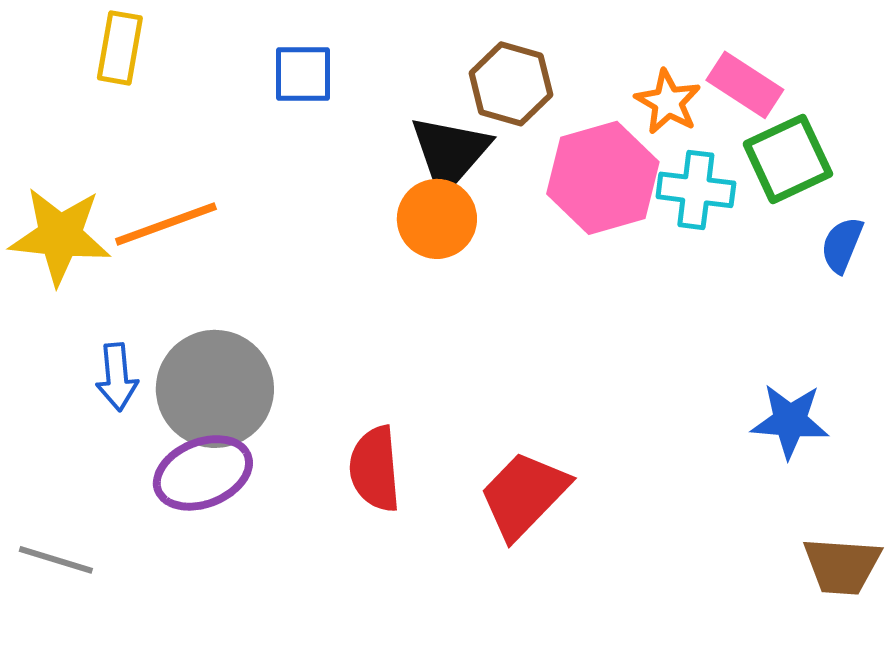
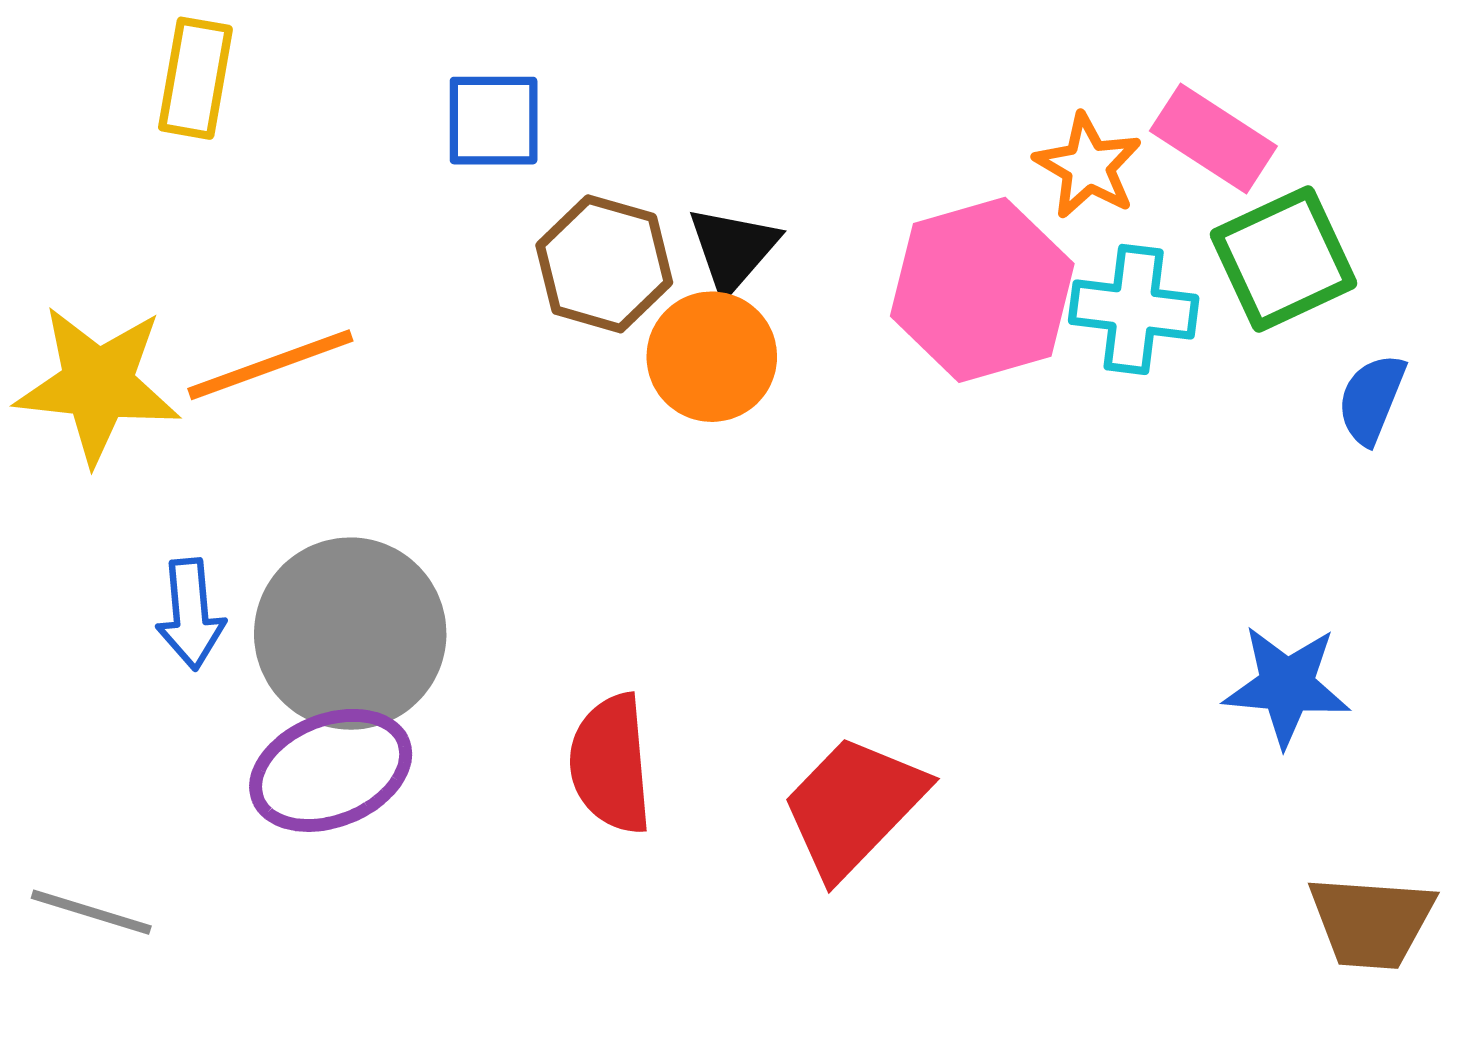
brown hexagon: (511, 84) -> (604, 264), moved
black triangle: (450, 153) -> (733, 249), size x0.7

